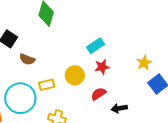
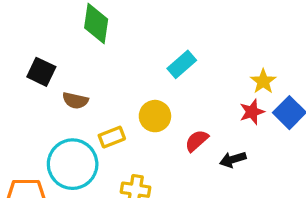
red star: (102, 67) -> (252, 112), moved

